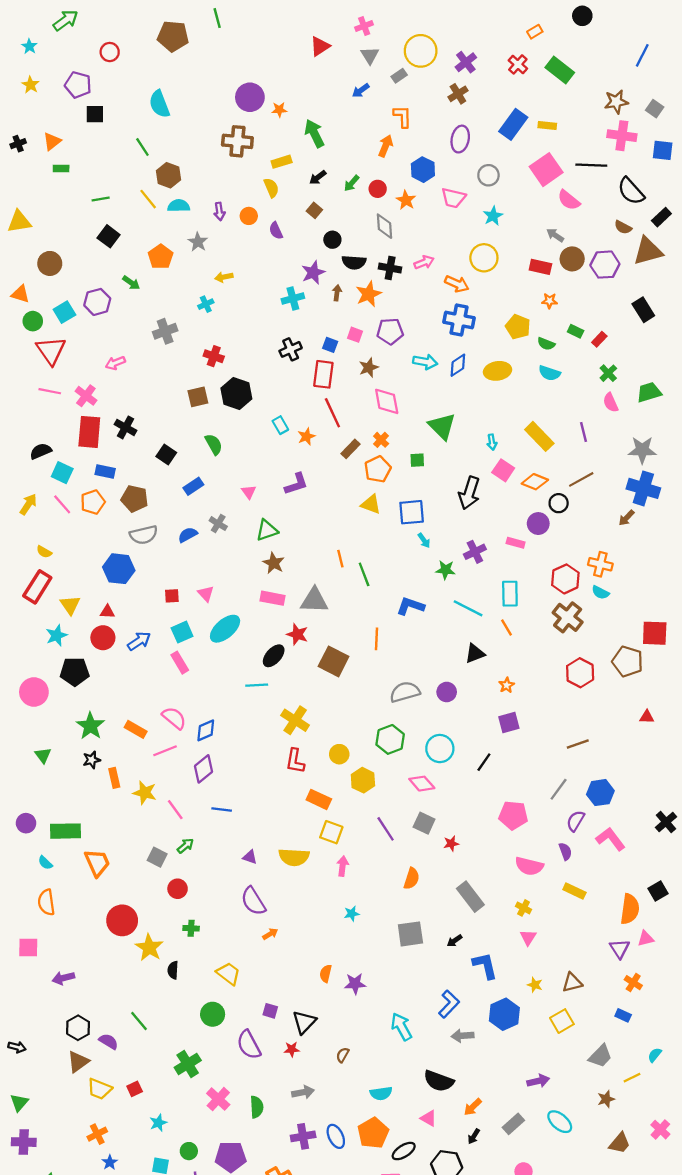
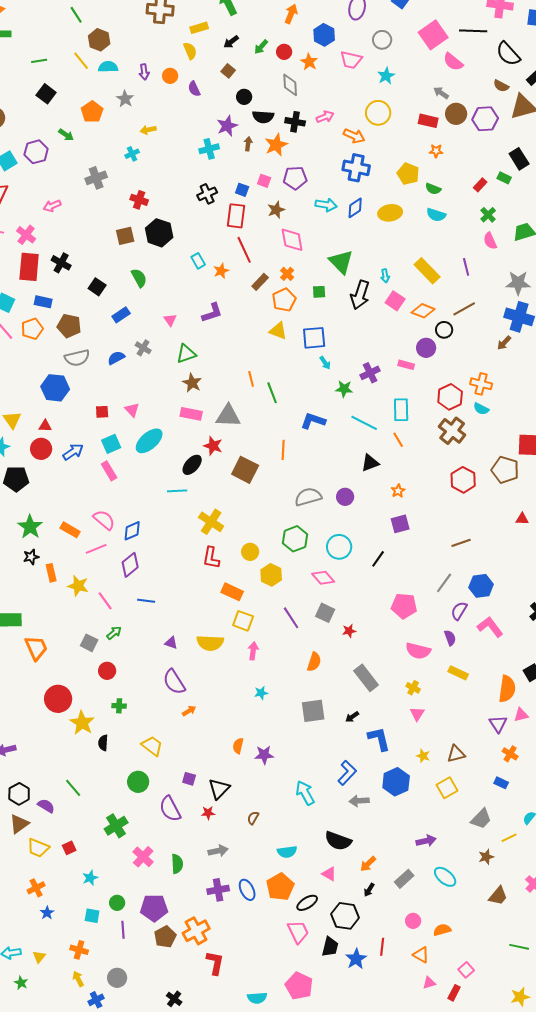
green rectangle: (576, 331) -> (504, 178), moved
black arrow: (469, 493) -> (360, 295), moved

